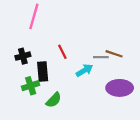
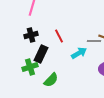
black cross: (23, 56) -> (31, 35), moved
black rectangle: (43, 71) -> (41, 54), turned 30

